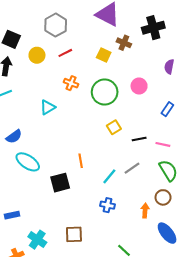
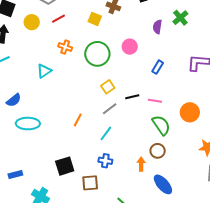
orange line: (81, 161) -> (78, 120), turned 40
cyan ellipse: (28, 162) -> (28, 124), turned -30
gray line: (132, 168) -> (110, 109), moved
black square: (60, 183) -> (65, 166), moved
brown square: (74, 234) -> (90, 183), moved

